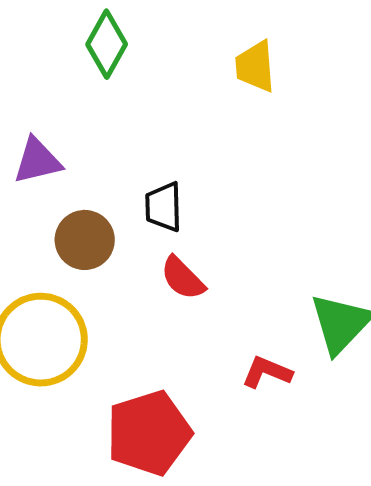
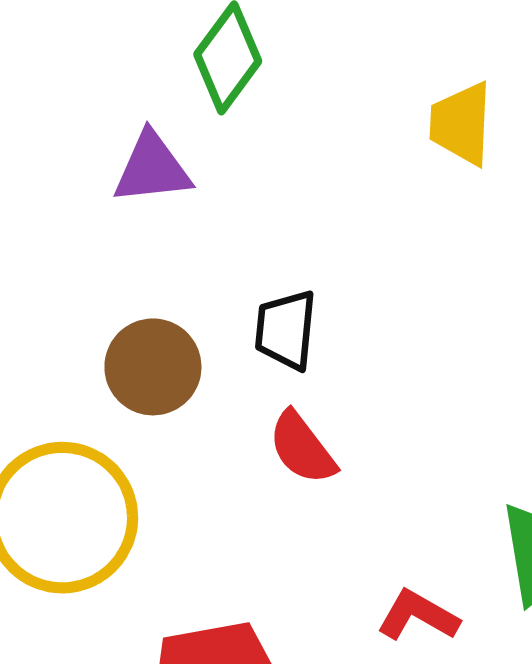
purple triangle: (37, 161) -> (152, 168), moved

